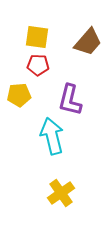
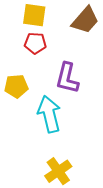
yellow pentagon: (19, 95) -> (16, 86), moved

